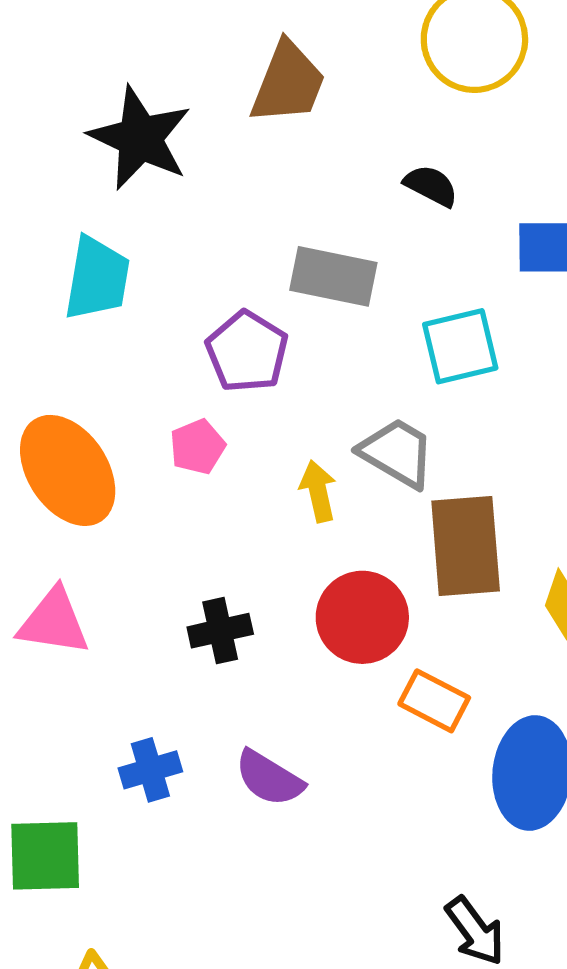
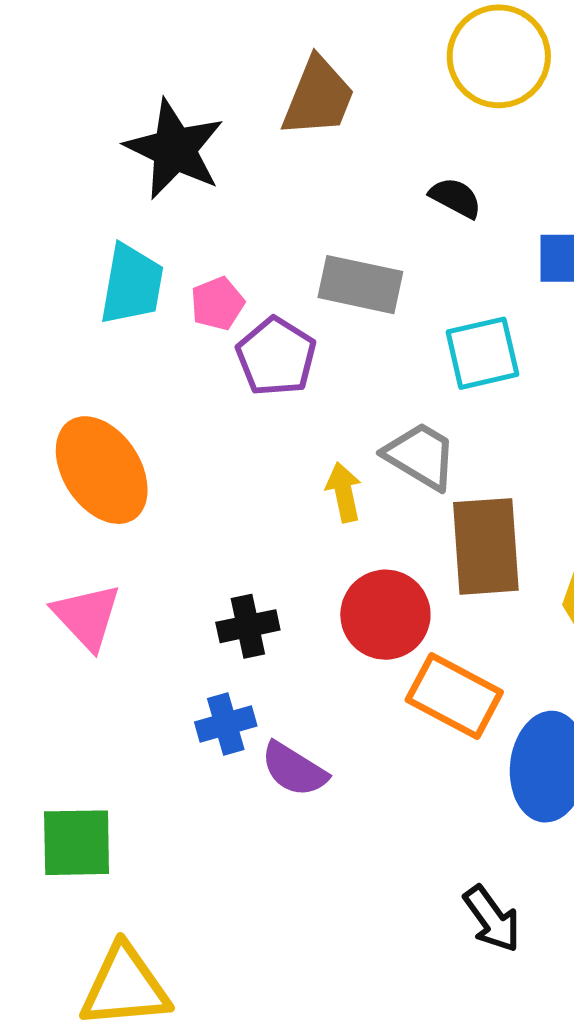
pink pentagon: (197, 447) -> (217, 304), moved
pink triangle: (54, 622) -> (87, 616), turned 38
orange rectangle: (434, 701) -> (454, 696), size x1.4
blue cross: (150, 770) -> (226, 724), moved

